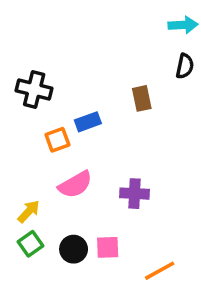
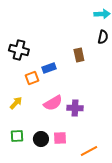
pink semicircle: (75, 185) -> (53, 103), moved
yellow arrow: (29, 211) -> (16, 103), moved
green square: (30, 244) -> (17, 136), turned 32

